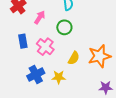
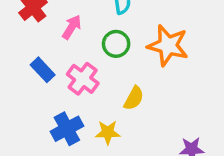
blue rectangle: (23, 41) -> (43, 70), turned -32
orange star: (99, 56) -> (168, 45), moved, turned 30

